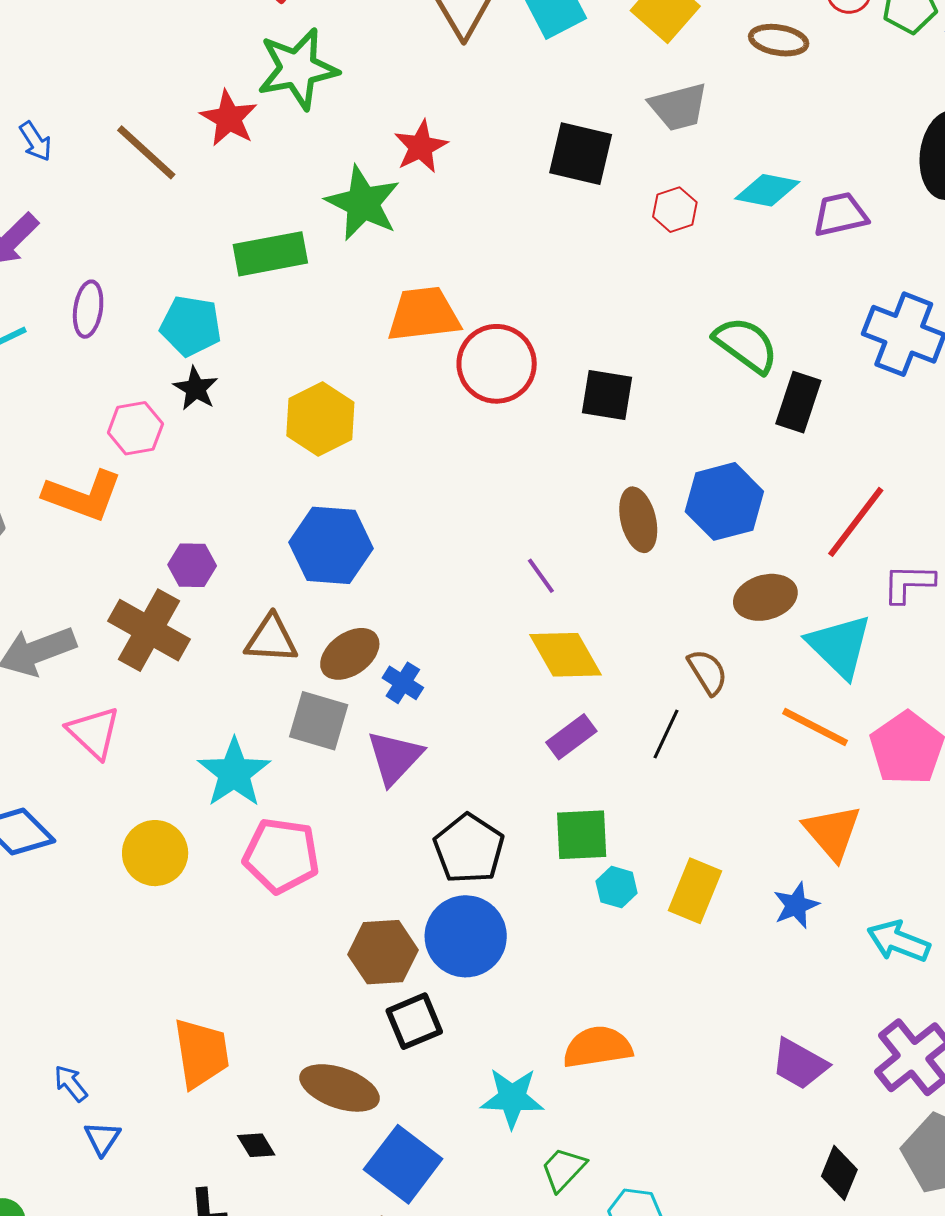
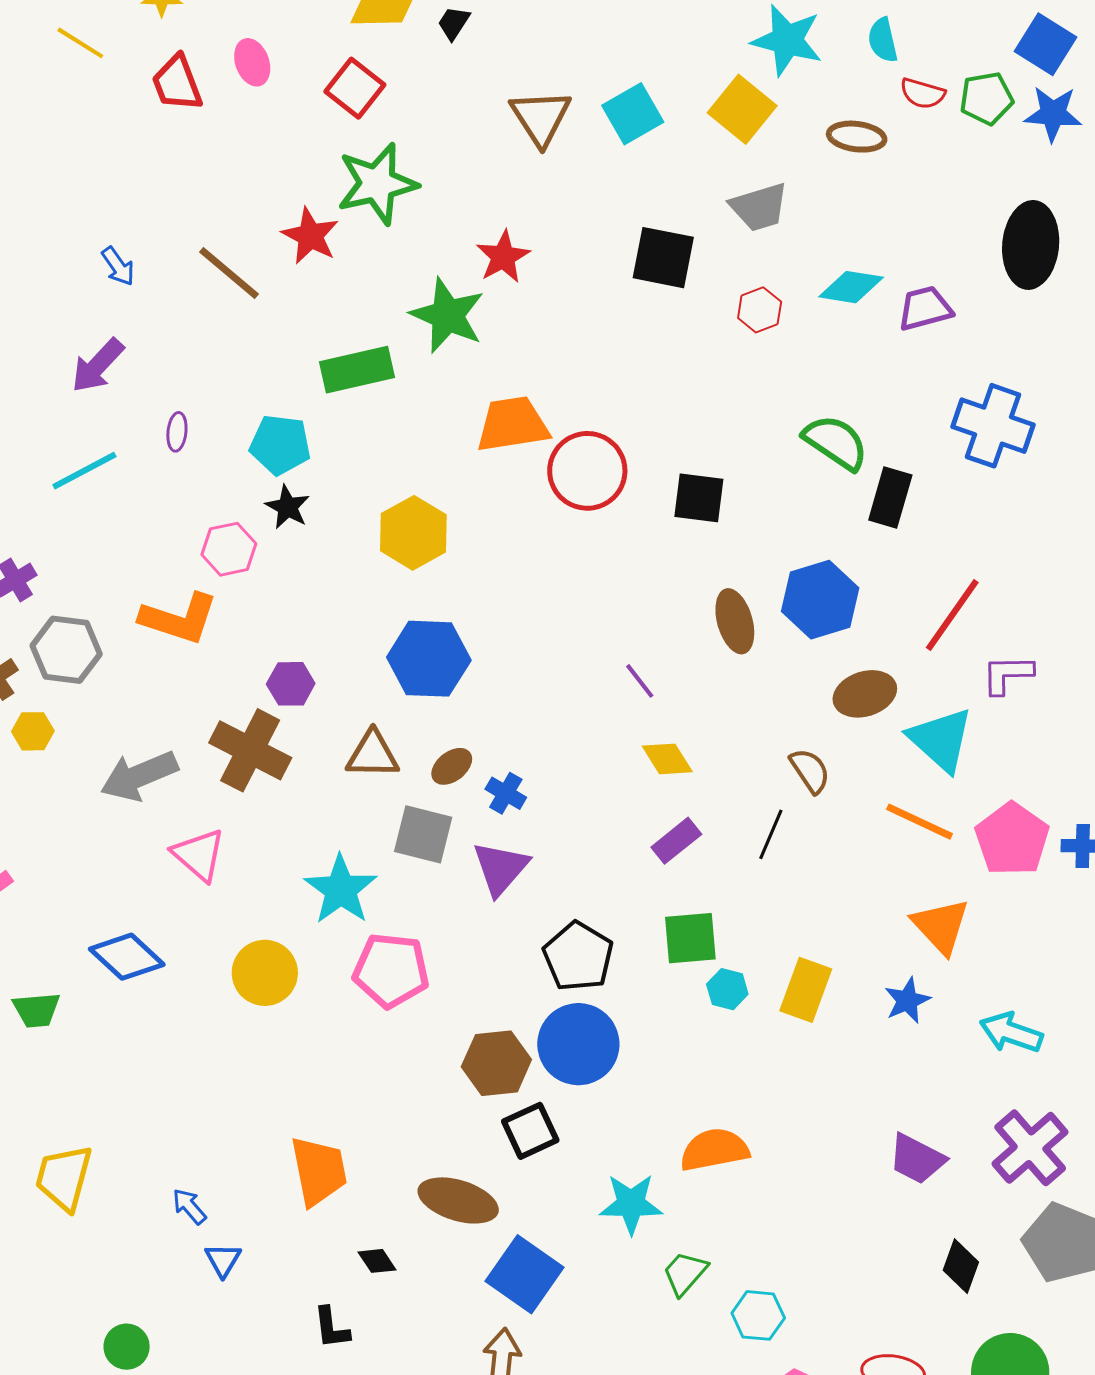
purple ellipse: (88, 309) -> (177, 432), size x0.7
brown ellipse: (350, 654) -> (452, 766), size x0.7
yellow diamond: (565, 655) -> (667, 759), size x0.7

